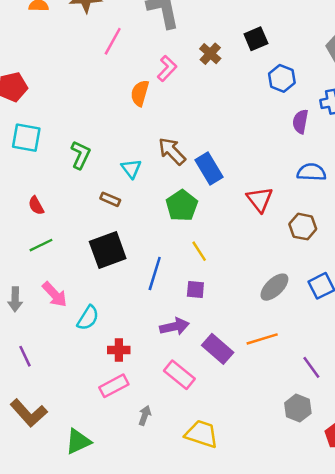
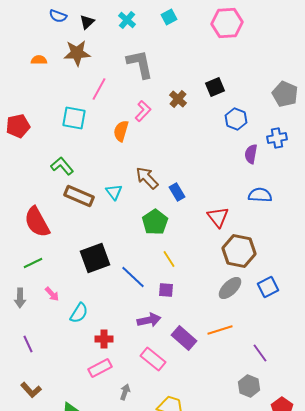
cyan square: (26, 138) -> (74, 118), moved
green L-shape: (81, 155) -> (62, 166), moved, turned -65
blue rectangle: (209, 168) -> (177, 192), size x0.7
brown rectangle: (110, 199) -> (79, 196), moved, size x1.8
red semicircle: (36, 206) -> (37, 222), size x2.0
brown hexagon: (303, 227) -> (239, 251), moved, size x1.5
green line: (41, 245) -> (33, 263), moved
blue line: (155, 273) -> (133, 277), turned -64
pink arrow: (55, 294) -> (52, 294), size x0.7
brown L-shape: (29, 413) -> (31, 390), size x0.7

